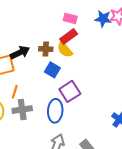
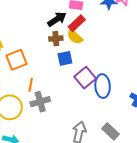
black arrow: (20, 53) -> (57, 19), moved
blue square: (52, 70) -> (65, 58), turned -35
blue ellipse: (55, 111) -> (103, 86), moved

